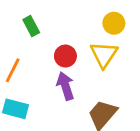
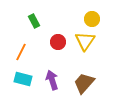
purple arrow: (65, 86) -> (52, 80), moved

